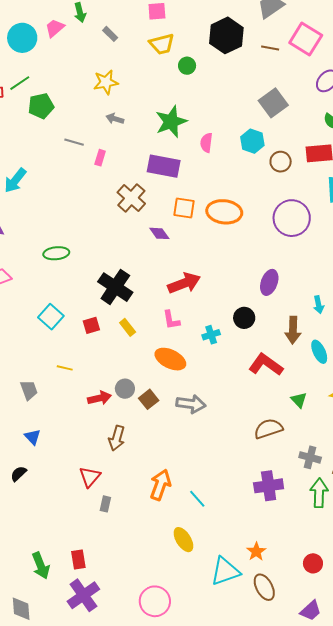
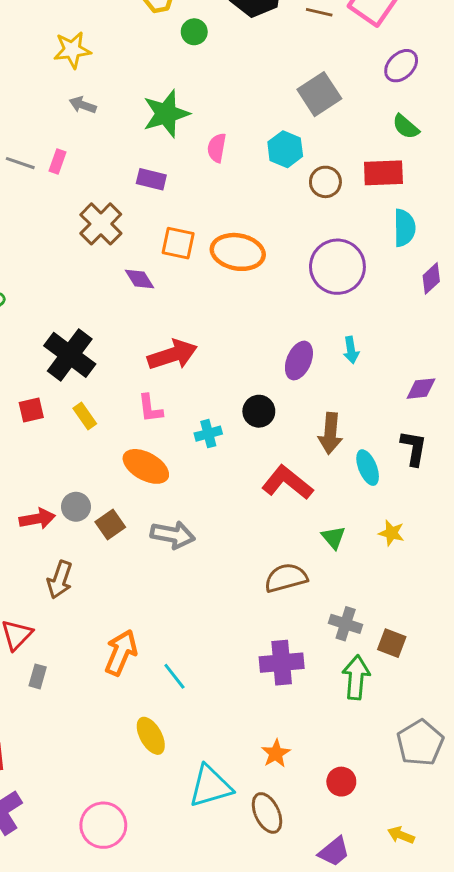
gray line: (74, 142) -> (20, 163), moved
purple rectangle: (164, 166) -> (151, 179), size x0.6
cyan arrow: (319, 305) -> (351, 350), moved
orange star: (256, 552) -> (276, 753), moved

